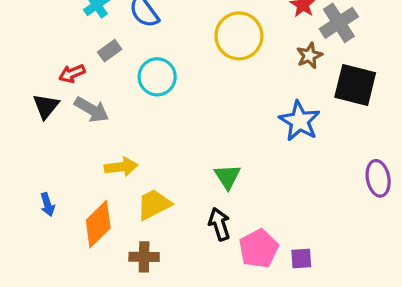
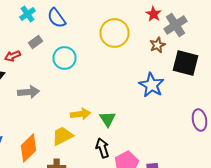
gray arrow: (92, 110) -> (28, 92), moved, turned -35
yellow arrow: (121, 167) -> (80, 114), moved

